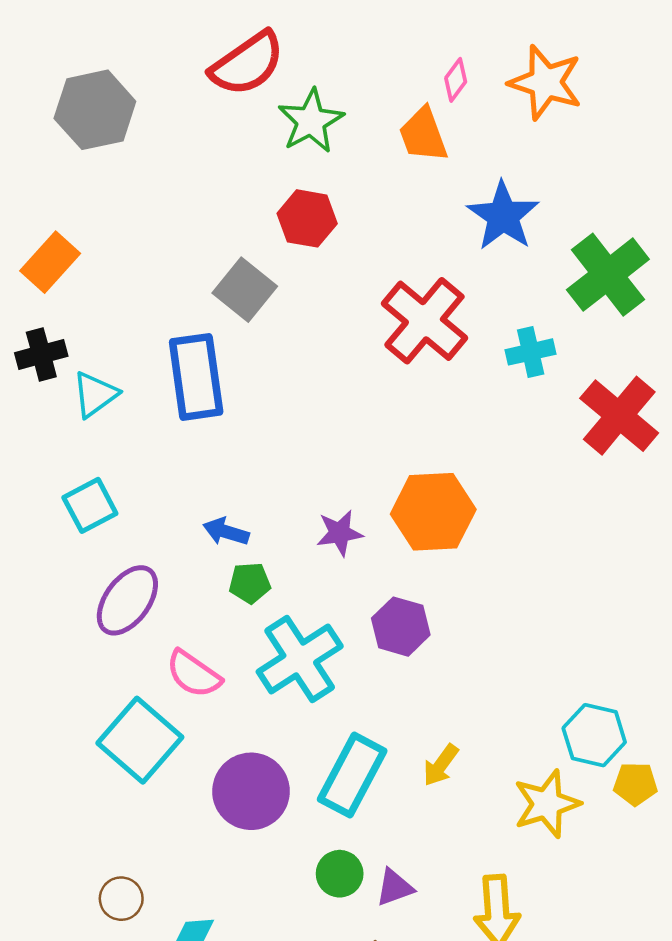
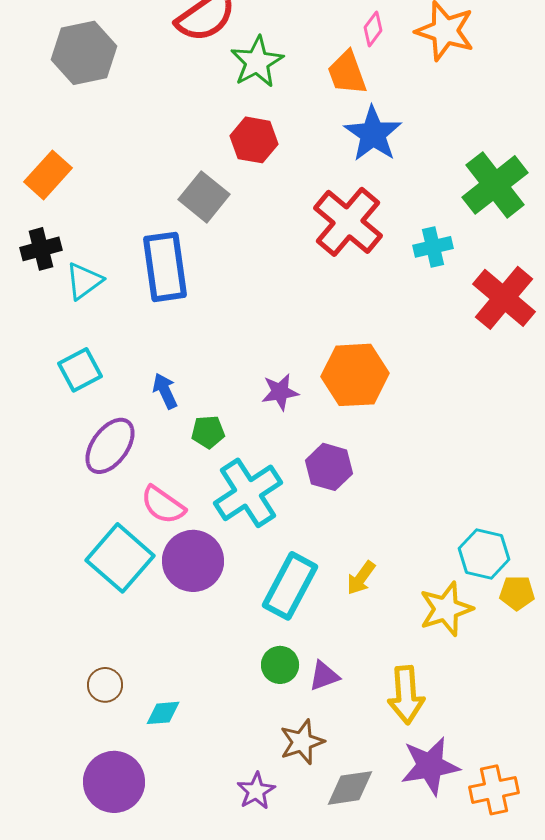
blue star: (503, 216) -> (373, 134), moved
blue arrow: (226, 532) -> (165, 391), moved, turned 48
purple circle: (251, 791) -> (193, 561), moved

